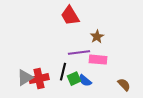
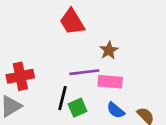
red cross: (39, 79) -> (20, 76), moved
blue semicircle: (85, 81) -> (116, 110), moved

